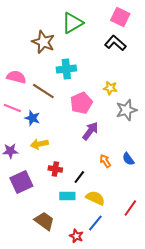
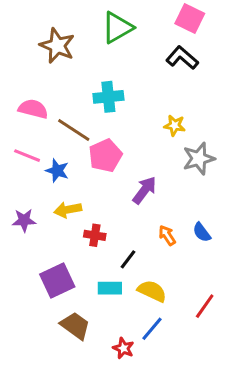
brown star: (43, 42) -> (57, 46), moved
pink pentagon: (81, 103) -> (105, 156), moved
red cross: (55, 169) -> (95, 235), moved
purple square: (21, 182) -> (57, 281), moved

